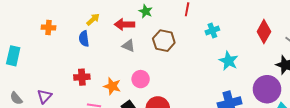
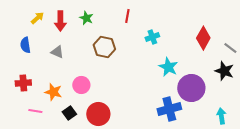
yellow arrow: (93, 19) -> (37, 18), moved
red arrow: (124, 24) -> (60, 21), moved, turned -90
gray triangle: (128, 46) -> (57, 52), moved
purple circle: (267, 89) -> (191, 88), moved

